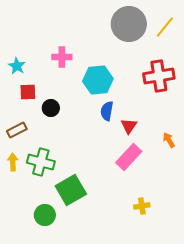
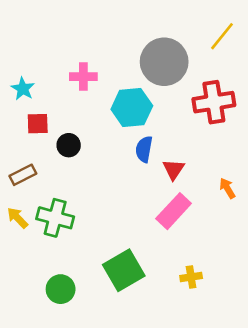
gray circle: (129, 24) -> (164, 62), moved
yellow arrow: (13, 162) -> (17, 218), turned -42
green square: (71, 190) -> (124, 270), moved

